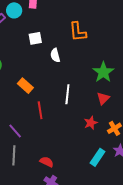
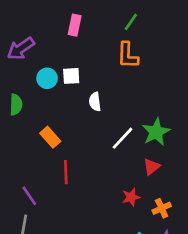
cyan circle: (14, 10) -> (47, 78), moved
orange L-shape: (78, 32) -> (128, 55), moved
white line: (67, 94) -> (122, 138), moved, turned 30

